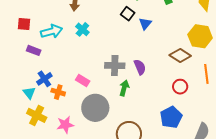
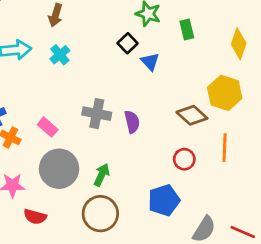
blue triangle: (145, 24) -> (150, 62), turned -32
green arrow: (124, 88) -> (102, 175), moved

